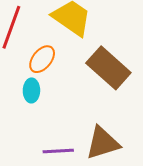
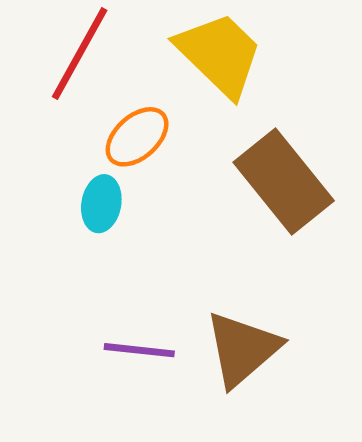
brown triangle: (103, 143) -> (242, 349), turned -33

